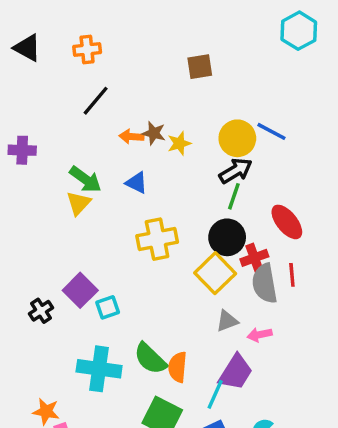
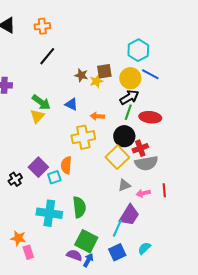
cyan hexagon: (299, 31) -> (138, 50), moved
brown square: (200, 67) -> (104, 71), moved
orange arrow: (131, 137) -> (97, 116), moved
red ellipse: (287, 222) -> (150, 117), moved, turned -45
red line: (292, 275) -> (164, 190), moved
gray semicircle: (265, 283) -> (146, 163), turned -90
green semicircle: (150, 359) -> (79, 207), turned -140
orange semicircle: (178, 367) -> (66, 165), moved

